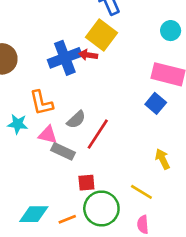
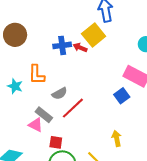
blue cross: (65, 58) -> (62, 45), size x0.7
pink triangle: (48, 135) -> (36, 125), moved

